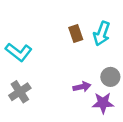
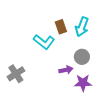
cyan L-shape: (19, 52) -> (44, 42), moved
gray circle: (110, 77) -> (82, 57), moved

